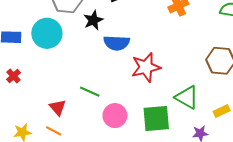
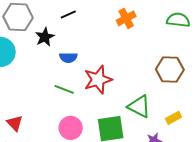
blue semicircle: (117, 43) -> (68, 58), size x0.7
green line: (90, 92) -> (64, 89), moved

